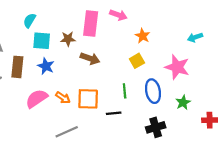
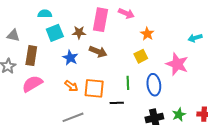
cyan semicircle: (29, 20) -> (45, 14), turned 56
cyan square: (42, 41) -> (55, 33), turned -30
blue star: (46, 66) -> (70, 58), moved
pink semicircle: (37, 99) -> (32, 84), moved
green star: (183, 102) -> (179, 115), moved

